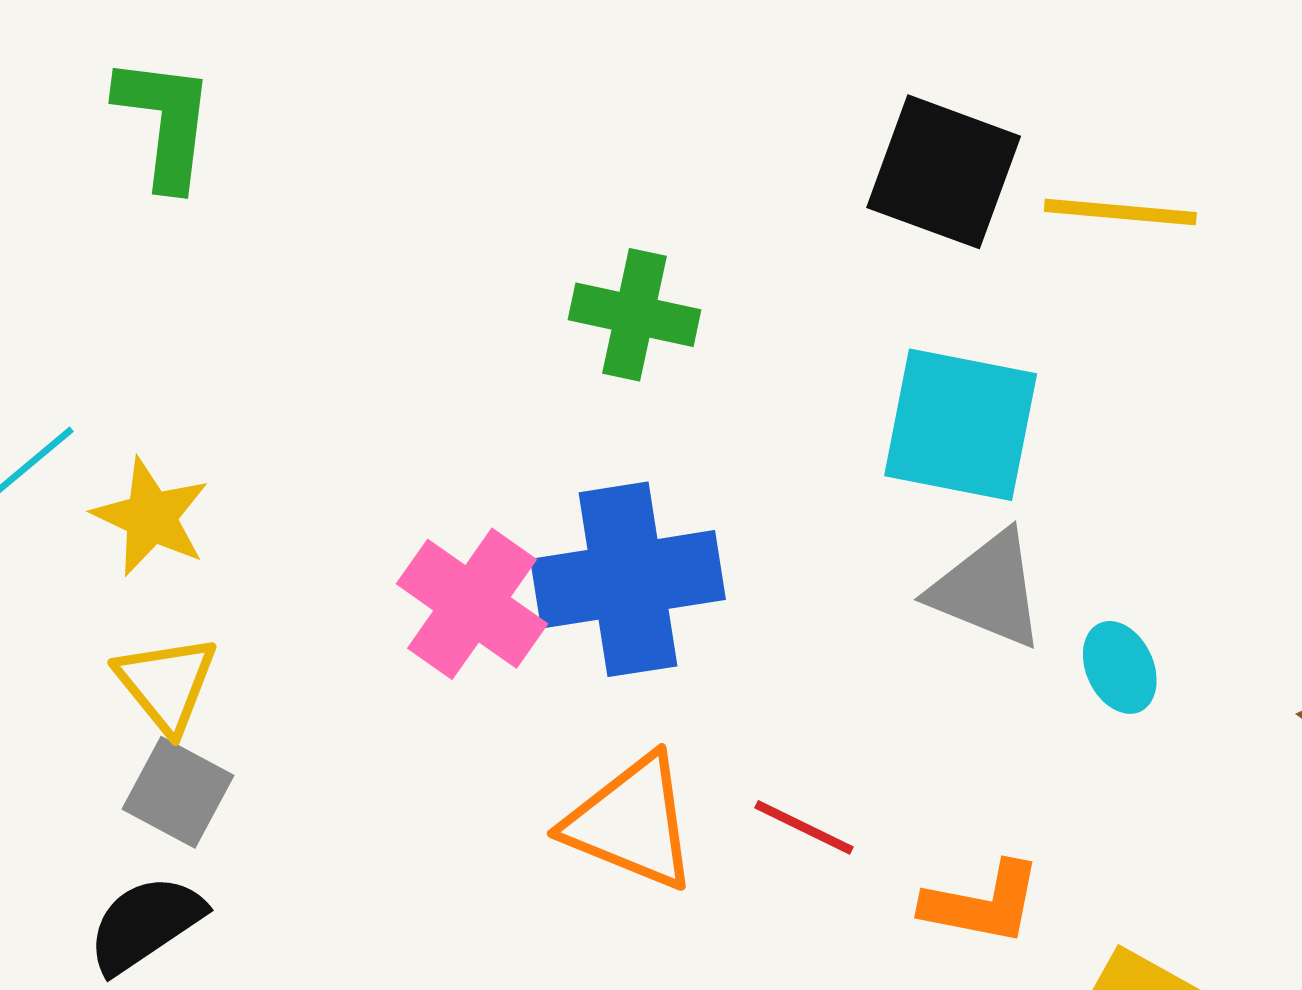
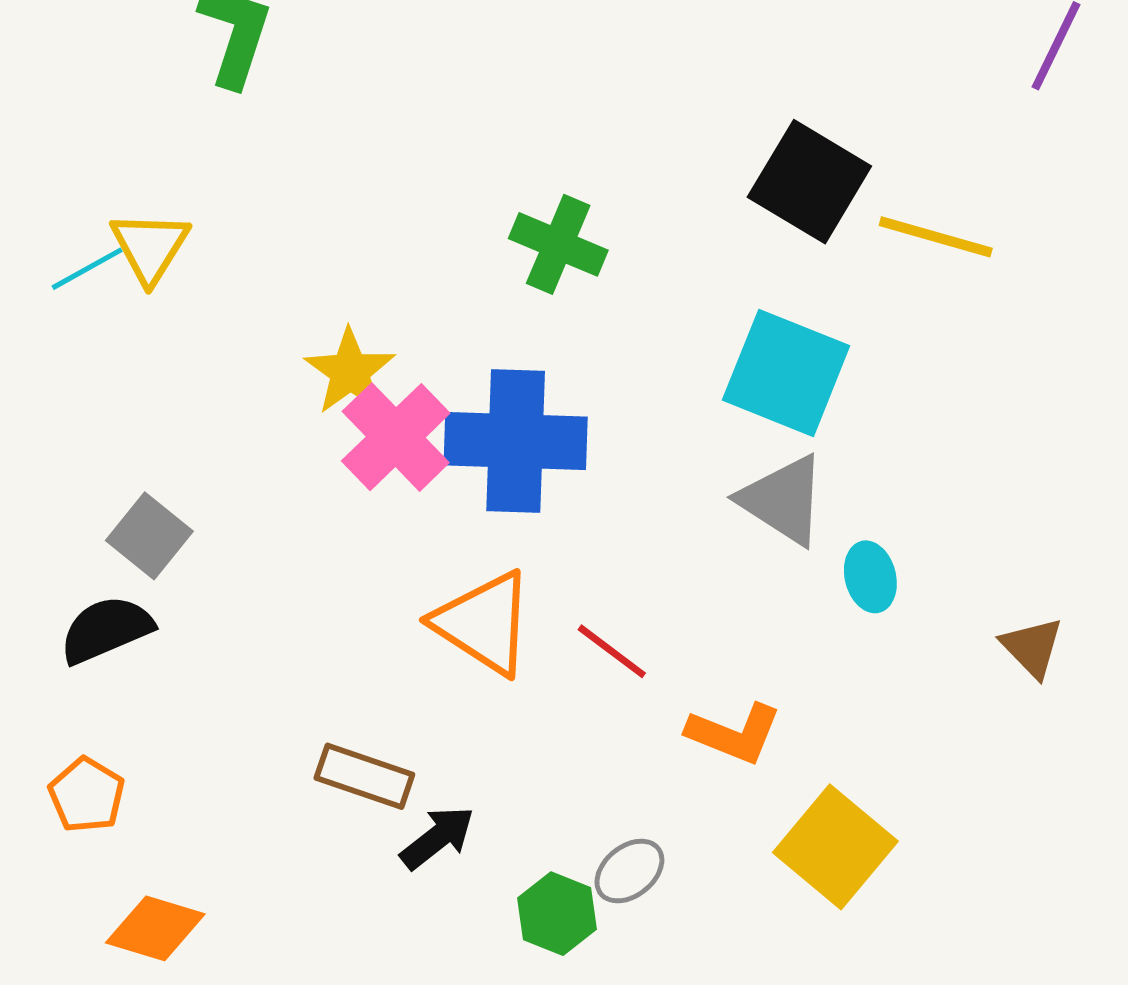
yellow star: (151, 517) -> (350, 371), moved
yellow triangle: (166, 684) -> (150, 247), moved

